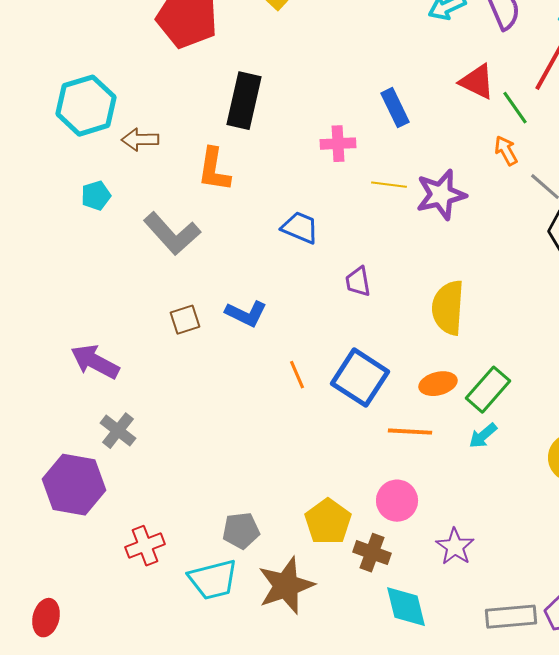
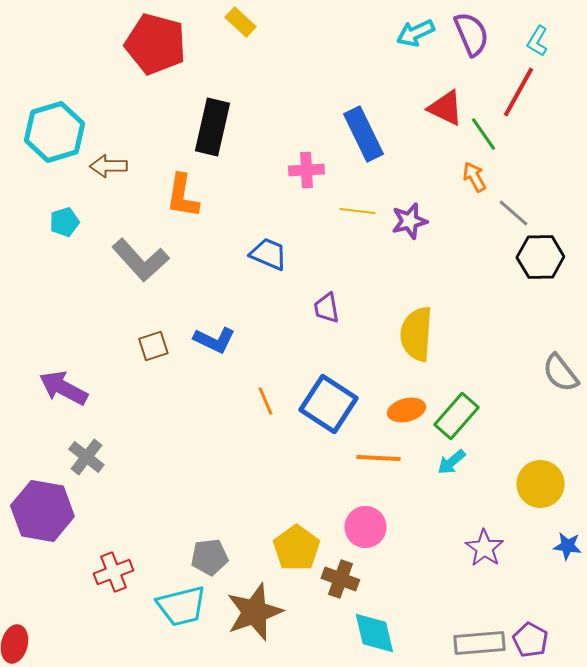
blue rectangle: (395, 108) -> (363, 134), size x1.4
purple star: (441, 195) -> (409, 221), size x0.7
purple star: (455, 547) -> (484, 548), moved

